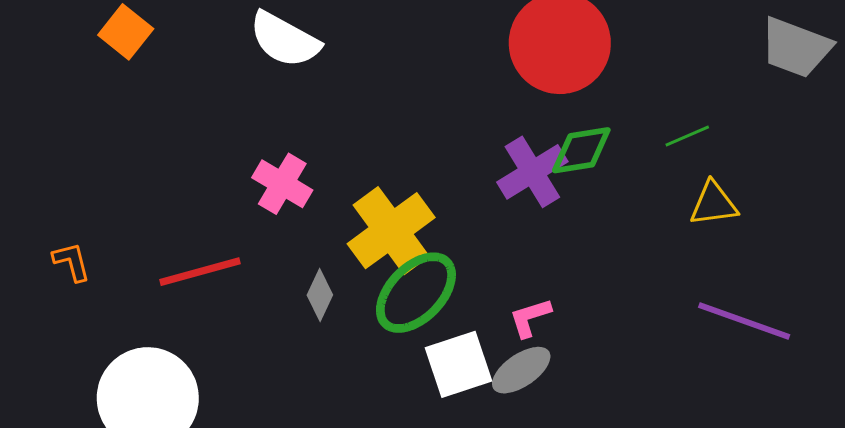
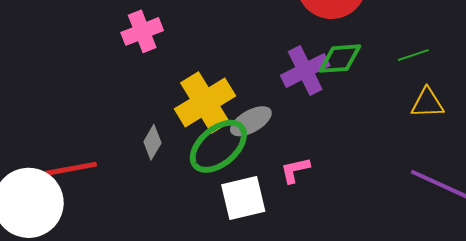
pink cross: (282, 184) -> (142, 31), moved, turned 33
red line: (200, 272) -> (69, 169), moved
gray ellipse: (521, 370) -> (251, 121), moved

